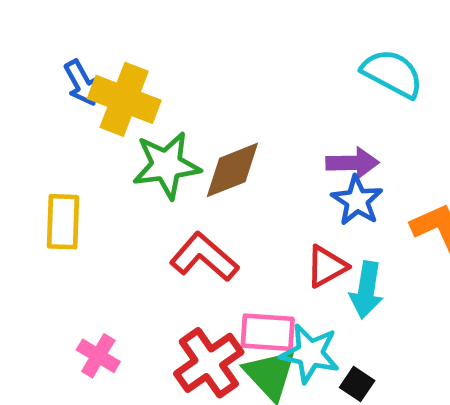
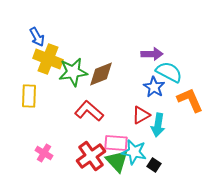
cyan semicircle: (392, 73) -> (169, 72), moved
yellow cross: (124, 99) -> (48, 59), moved
purple arrow: (352, 163) -> (152, 54), moved

